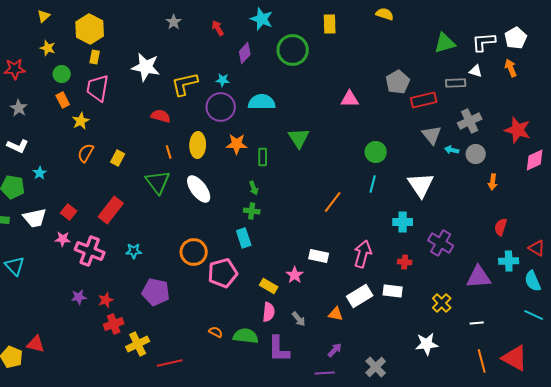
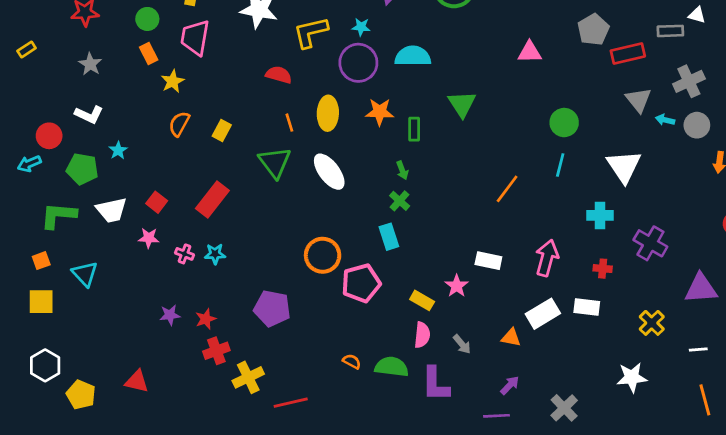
green cross: (252, 211) -> (400, 201), turned 35
pink cross: (90, 251) -> (185, 254), size x0.5
cyan star: (134, 251) -> (215, 254), moved
red triangle: (36, 344) -> (137, 381), moved

